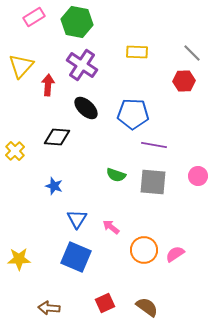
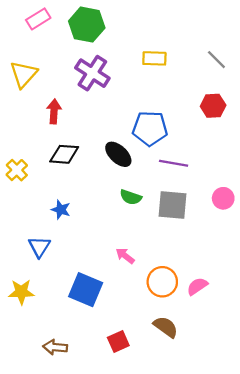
red hexagon: (184, 81) -> (213, 106), moved
red arrow: (48, 85) -> (54, 111), moved
black ellipse: (86, 108) -> (118, 154), moved
blue triangle: (77, 219) -> (39, 247), moved
brown semicircle: (147, 307) -> (166, 327), moved

